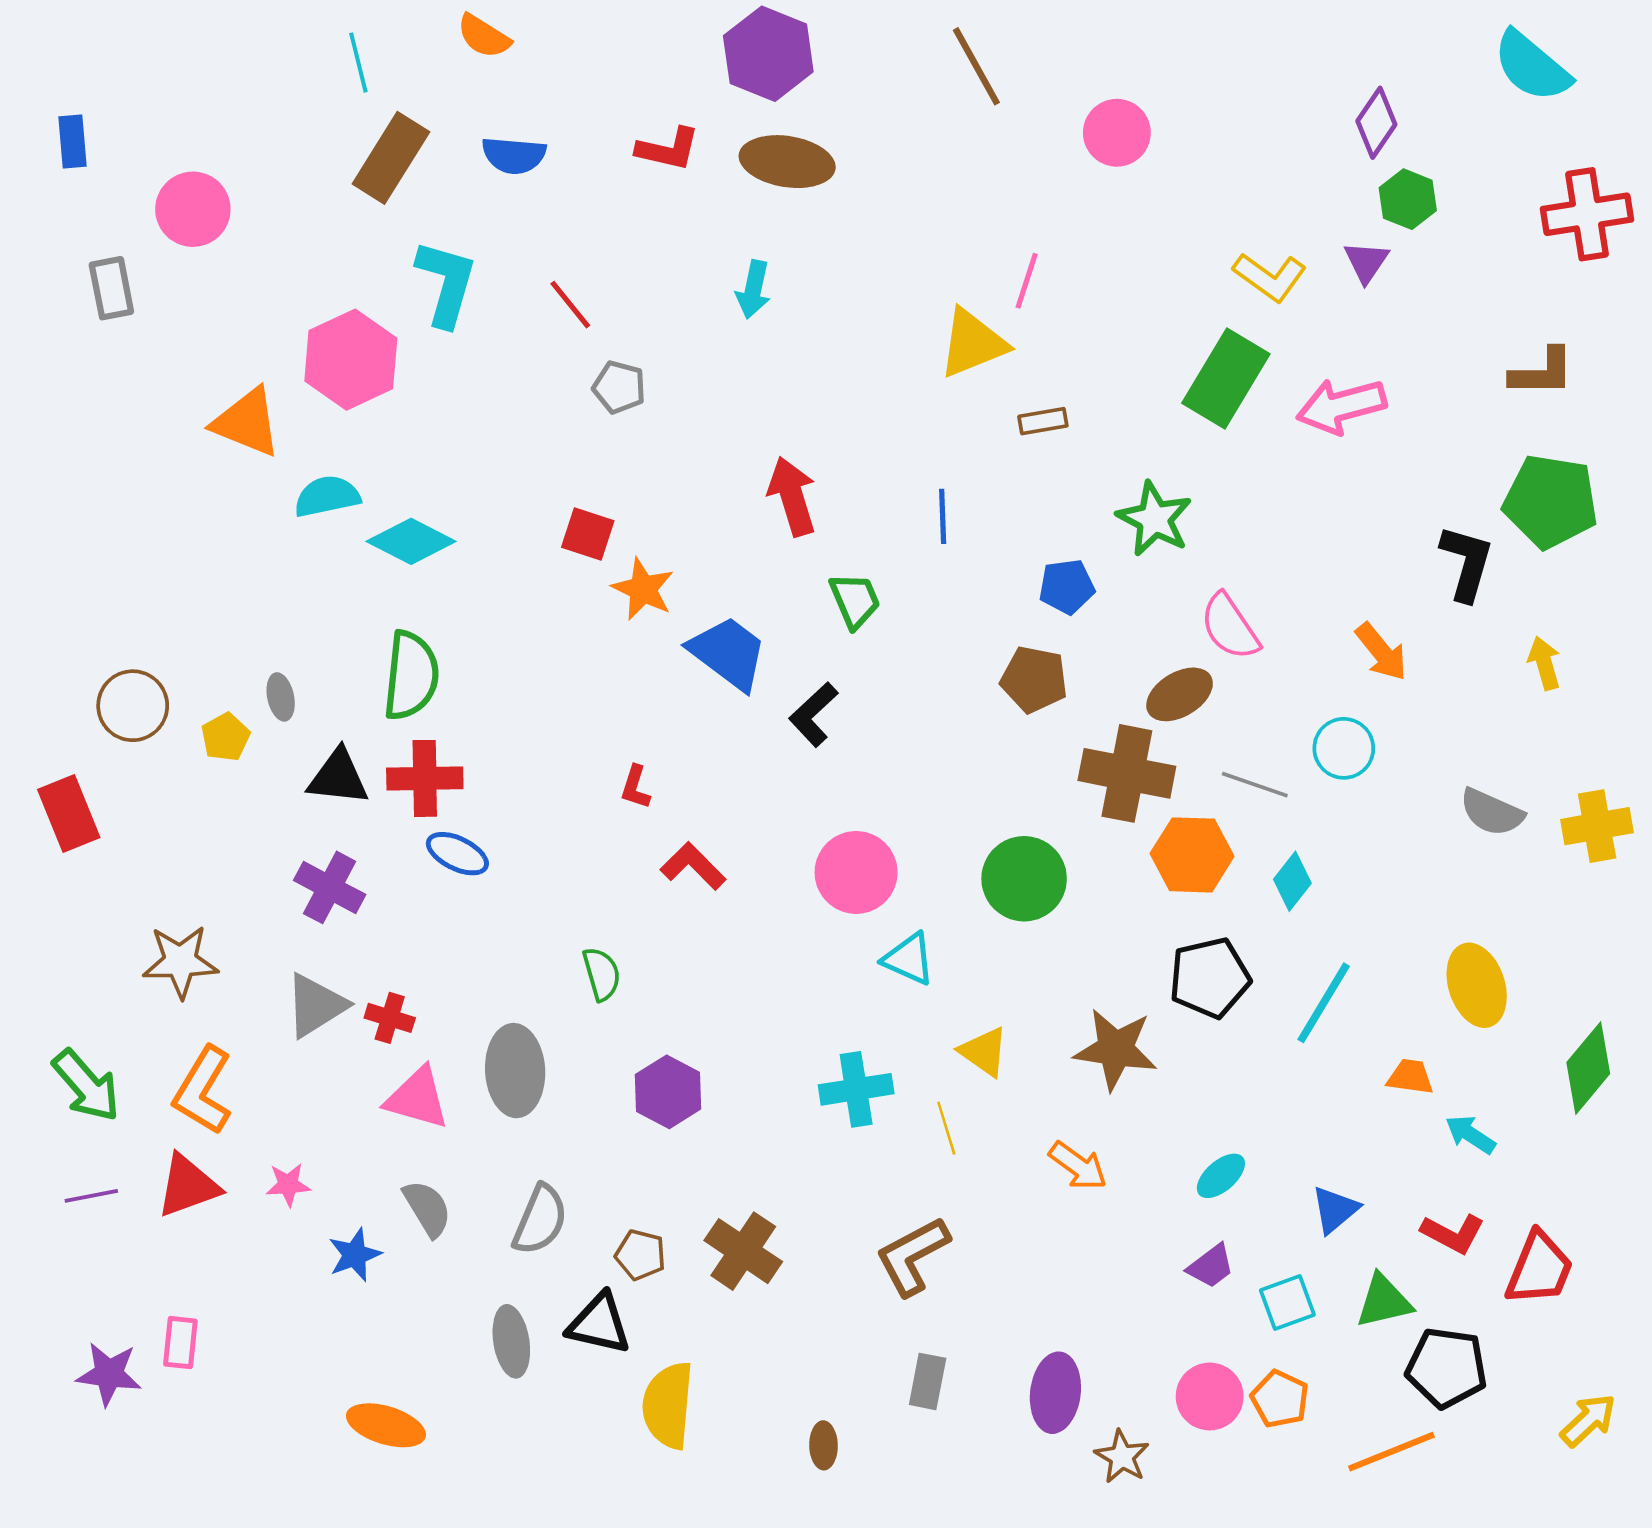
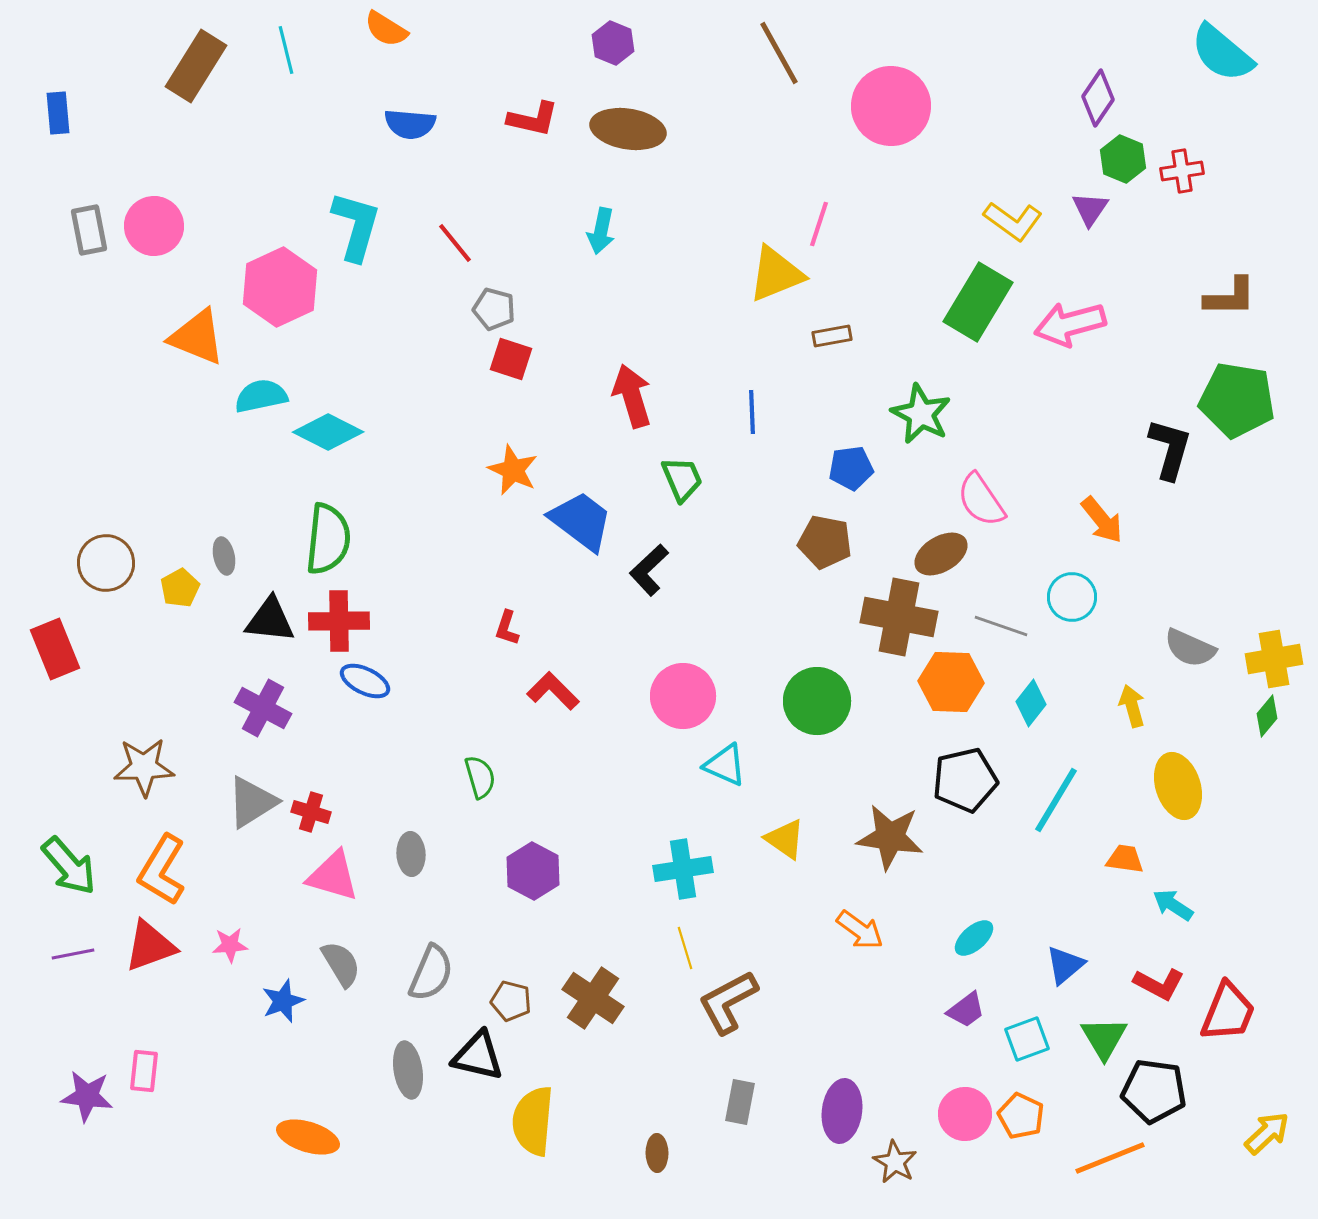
purple hexagon: (768, 54) -> (613, 43), size x0.6
pink circle: (1117, 133) -> (891, 106), size x1.5
brown rectangle: (391, 158) -> (196, 66), moved
pink circle: (193, 209) -> (154, 226), moved
red cross: (1587, 214) -> (1182, 171), moved, size x0.6
red square: (588, 534) -> (511, 359), moved
yellow arrow: (1544, 663) -> (1132, 706), moved
green diamond: (1588, 1068) -> (1267, 716), moved, size x0.6
gray ellipse: (515, 1071) -> (411, 854), size x0.6
yellow line: (946, 1128) -> (685, 948), moved
green triangle: (1384, 1301) -> (1104, 1038), turned -48

